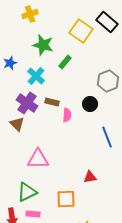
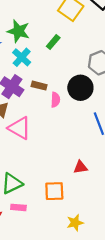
green star: (43, 45) -> (18, 31), moved
black circle: (90, 104) -> (80, 88), size x1.5
pink triangle: (38, 159) -> (20, 128), moved, turned 30

